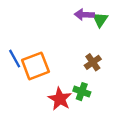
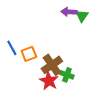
brown cross: (93, 62) -> (52, 65), moved, size x1.5
orange square: (35, 66) -> (29, 54), size x0.7

